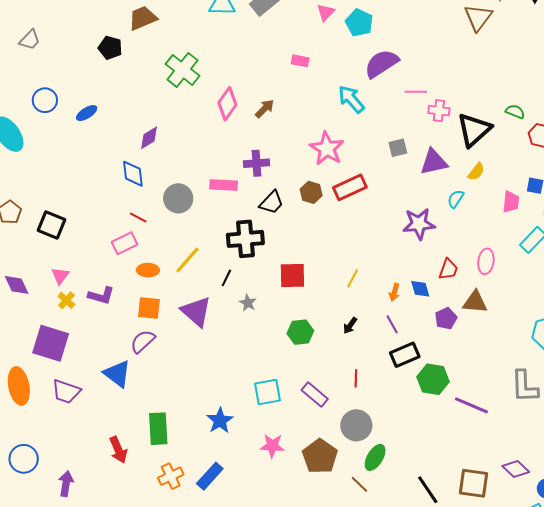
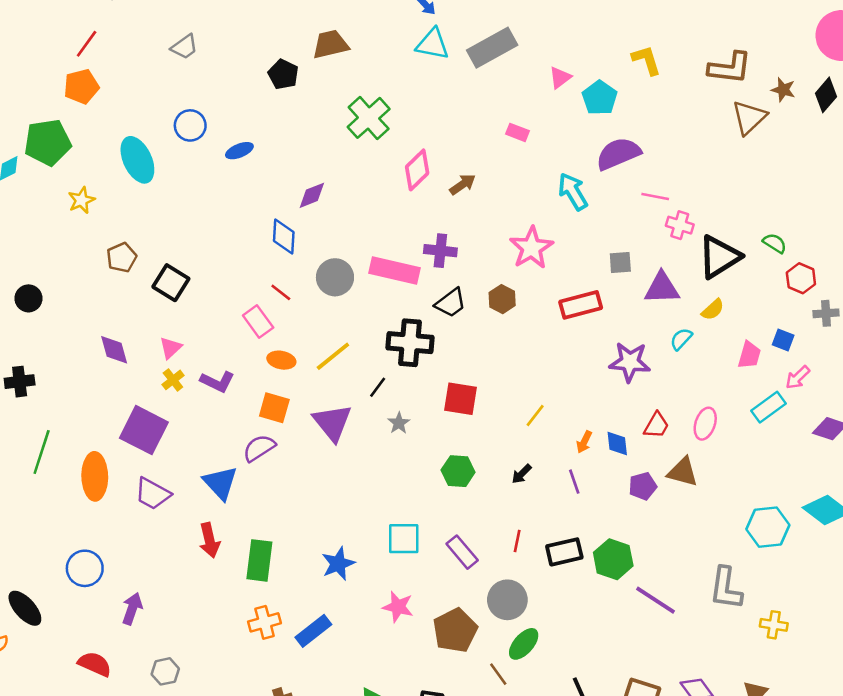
pink rectangle: (224, 185) -> (395, 271), size x1.4
red rectangle: (350, 187) -> (581, 305), moved
pink rectangle: (124, 243) -> (258, 321), turned 70
black rectangle: (405, 355) -> (564, 552), moved
red arrow: (118, 450) -> (209, 540), moved

